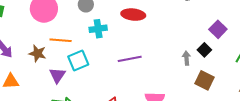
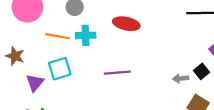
orange line: (61, 40) -> (58, 36), moved
gray arrow: (186, 58) -> (181, 78), turned -96

